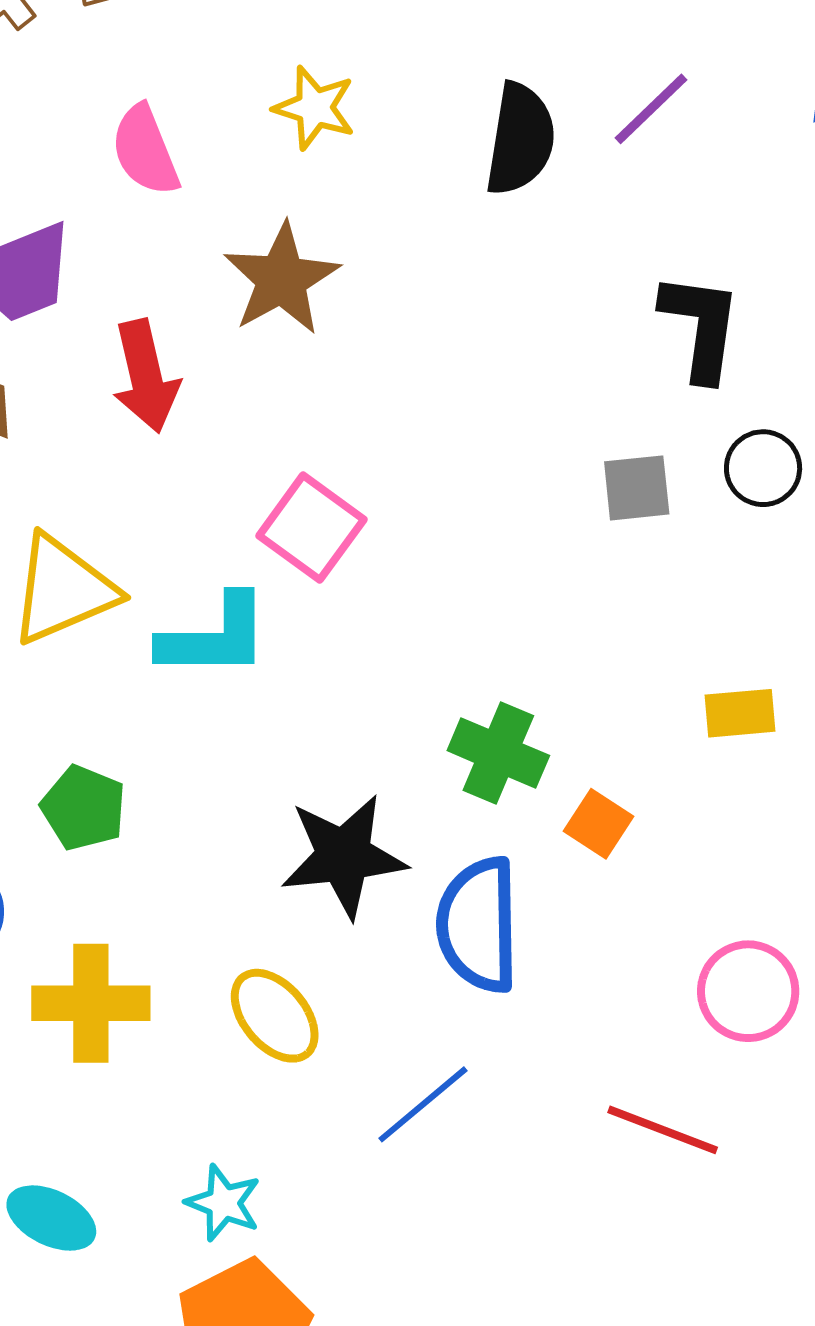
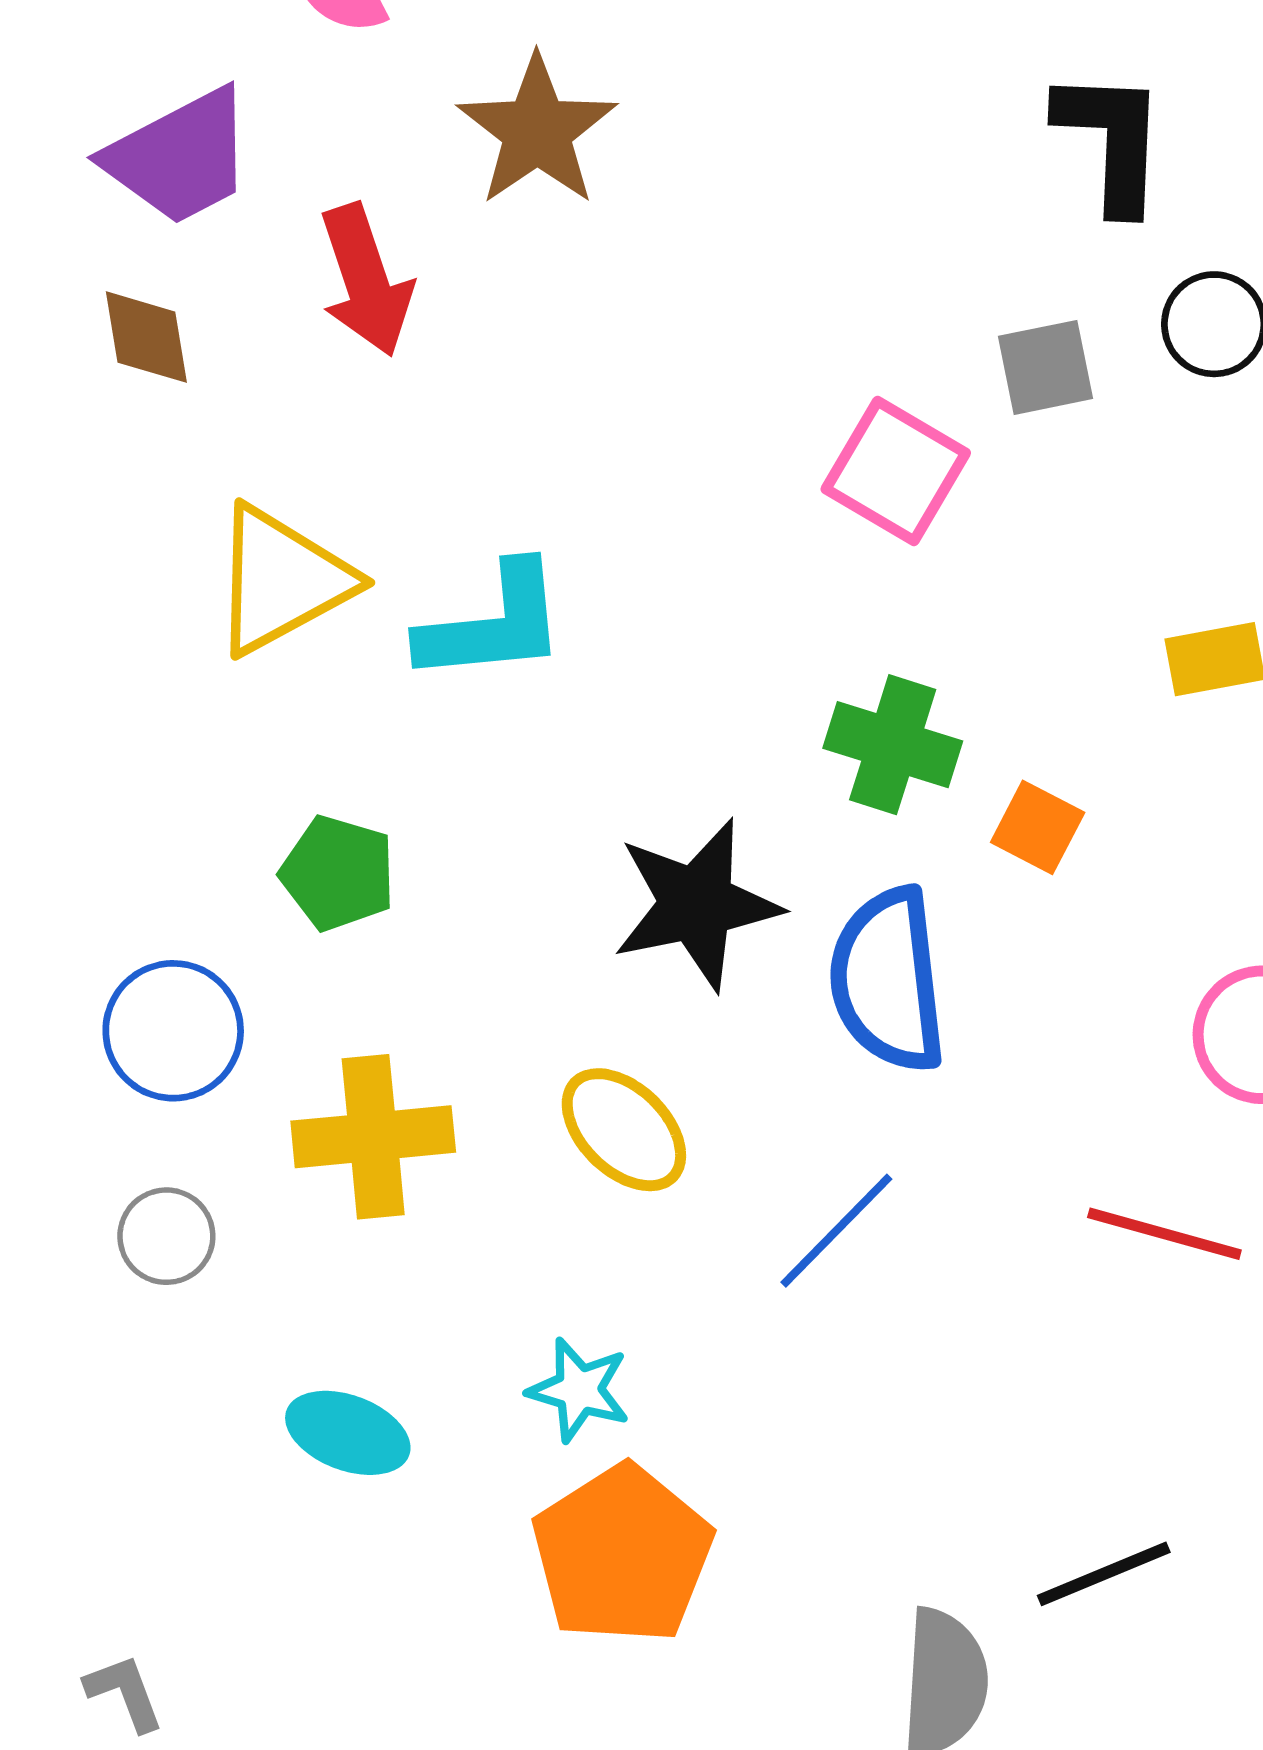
pink square: (311, 528) -> (896, 471), moved

